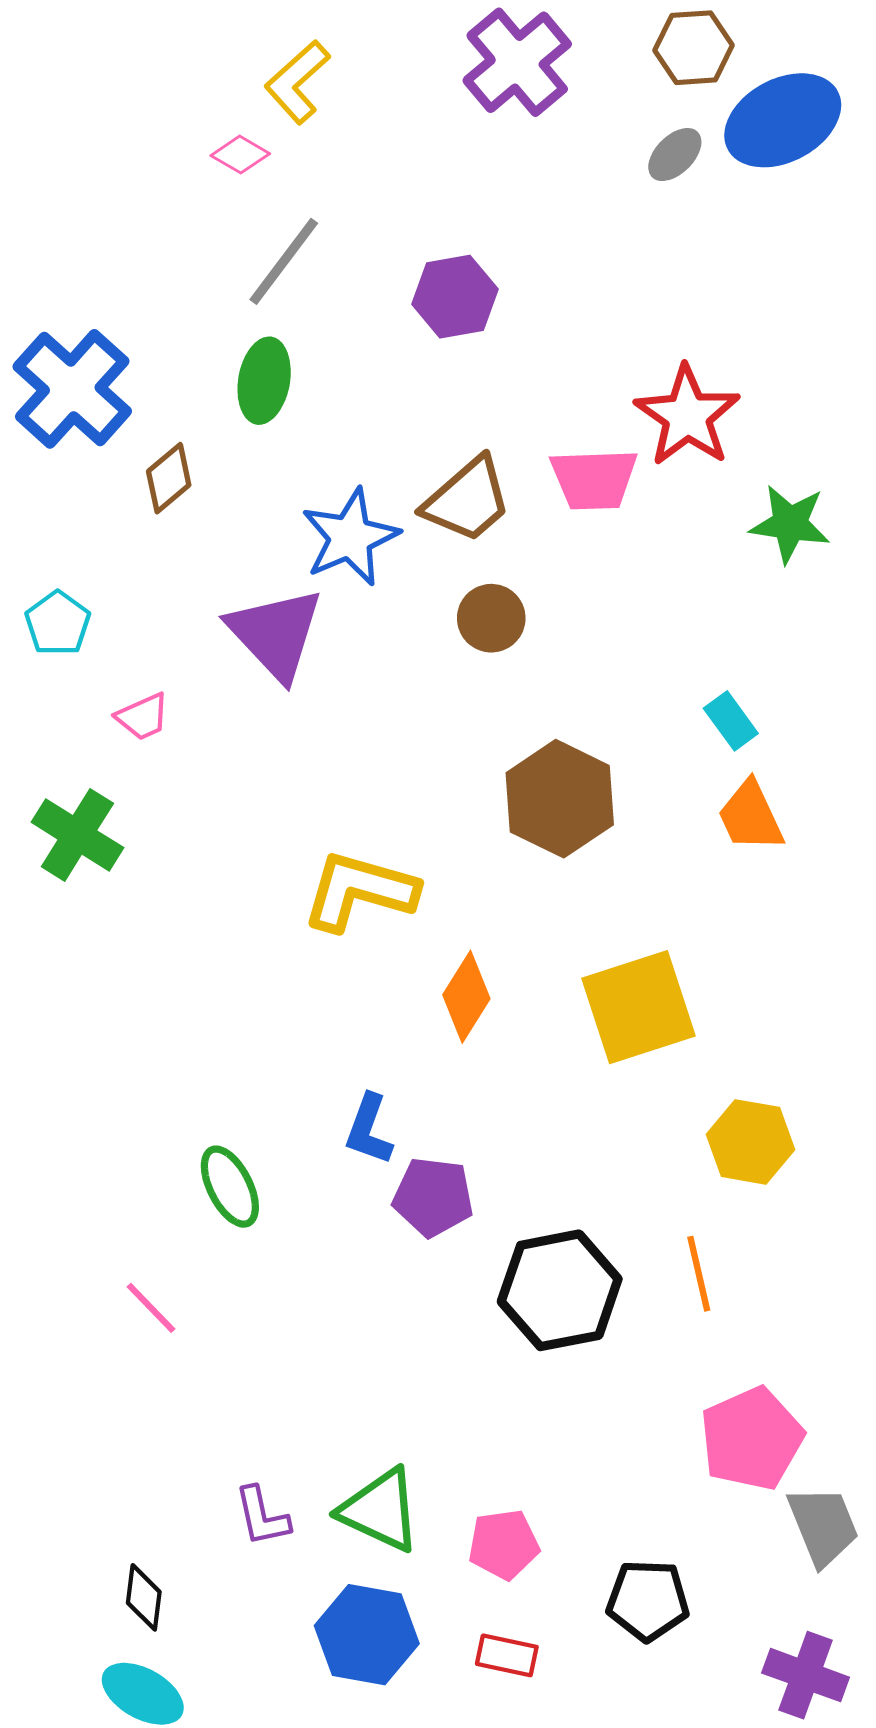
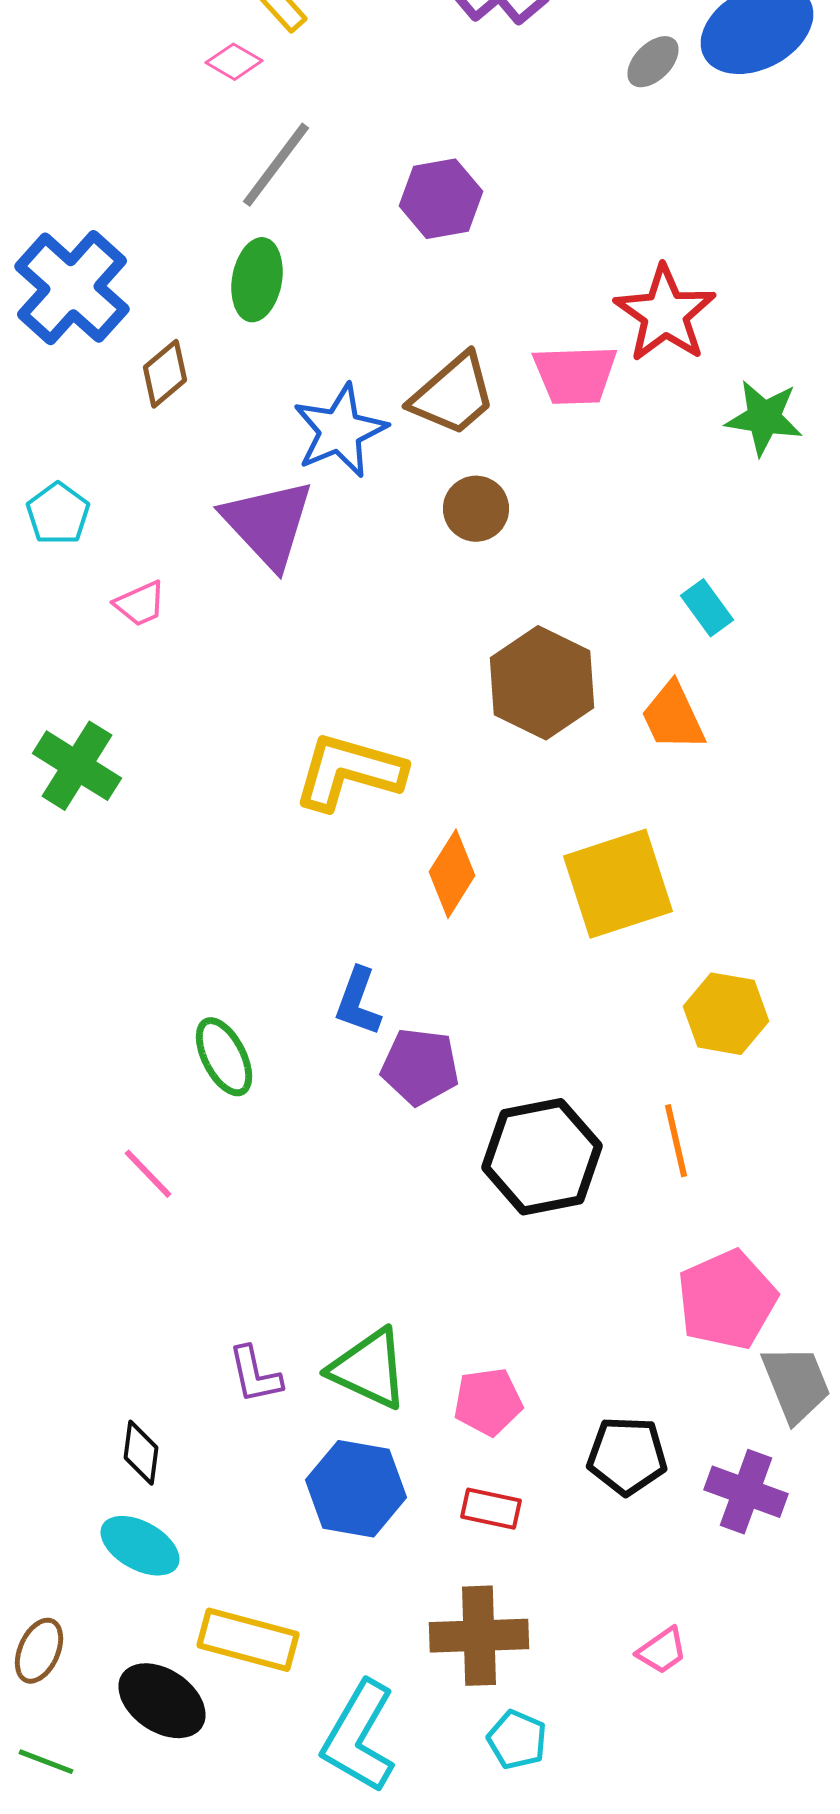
orange trapezoid: (751, 816) -> (673, 717), moved
green cross: (77, 835) -> (77, 766), moved
purple cross: (806, 1675) -> (746, 1492), moved

